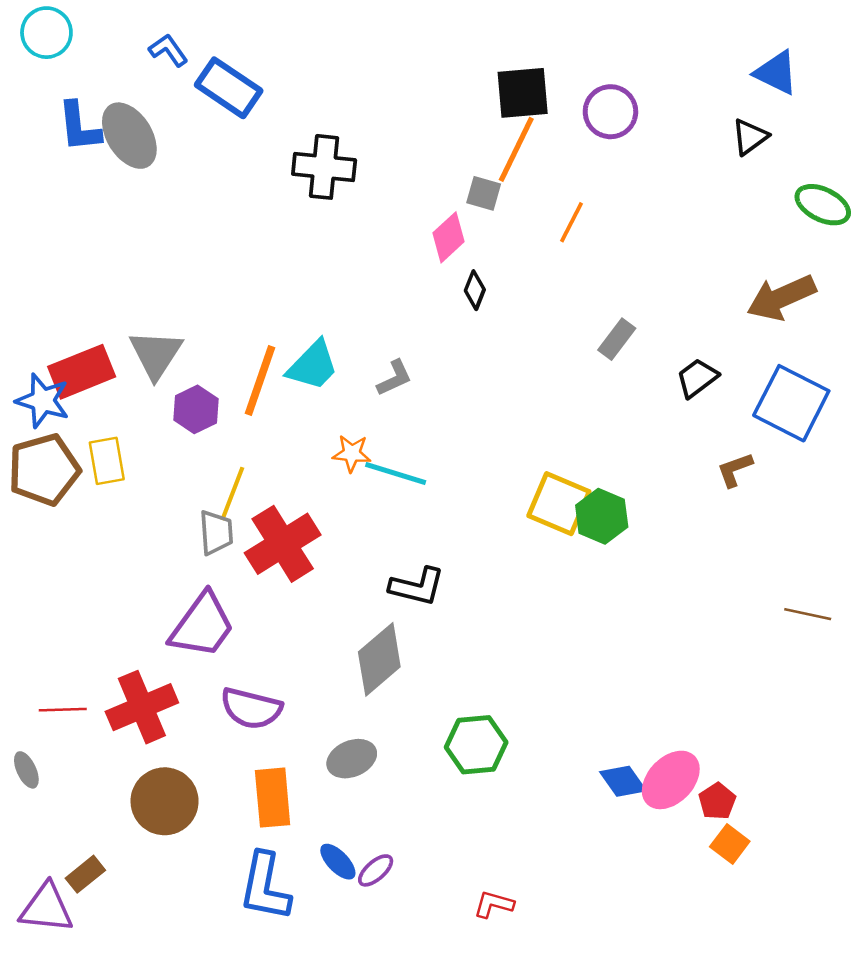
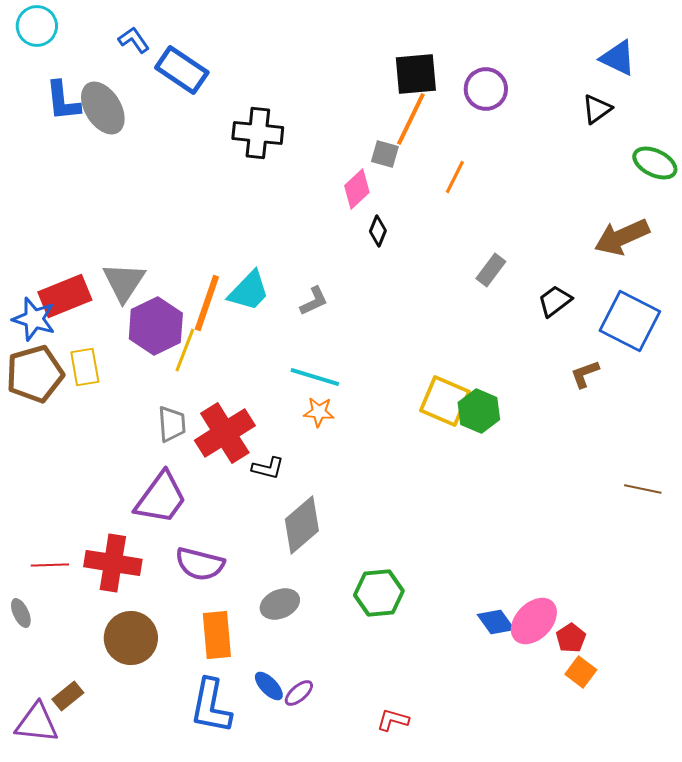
purple hexagon: (196, 409) -> (156, 326), size x1.5
orange star: (352, 453) -> (319, 412), moved
yellow line: (232, 494) -> (185, 350), moved
black L-shape: (417, 587) -> (268, 468), moved, size x0.7
red cross: (142, 707) -> (113, 563), turned 32

